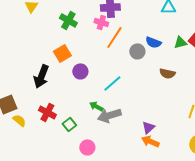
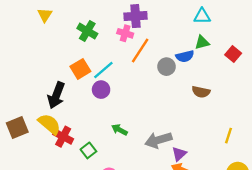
blue semicircle: (153, 42) -> (185, 56), turned -35
green triangle: (180, 42) -> (202, 42), moved
cyan line: (112, 83) -> (103, 70), moved
gray arrow: (109, 115) -> (158, 140), moved
yellow semicircle: (19, 120) -> (49, 124), moved, size x1.5

